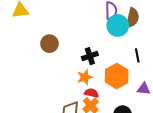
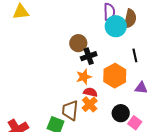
brown circle: (49, 44) -> (78, 43), moved

